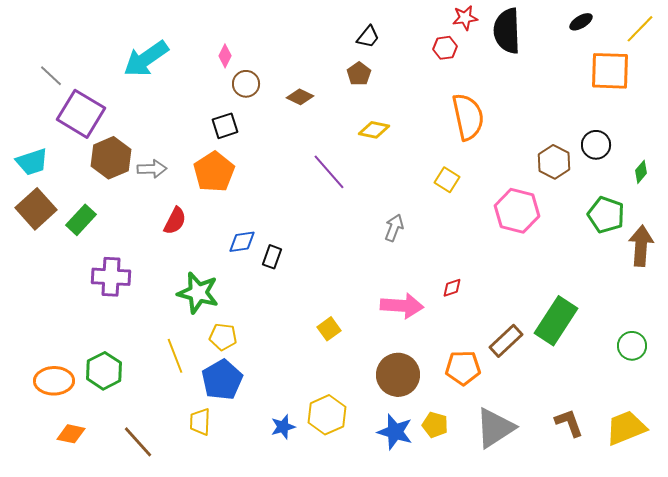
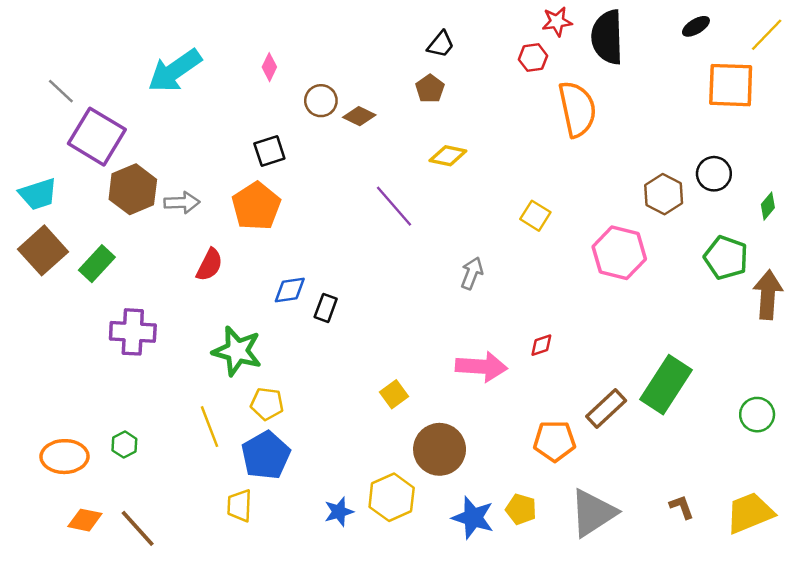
brown circle: (246, 84) -> (321, 101), moved
orange semicircle: (468, 117) -> (577, 109), moved
green hexagon: (104, 371) -> (124, 445), size x0.6
brown circle: (398, 375) -> (440, 449), moved
brown L-shape: (569, 423) -> (682, 507), size x0.7
brown line: (138, 442) -> (138, 528), moved

